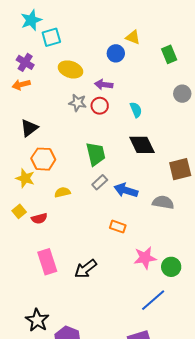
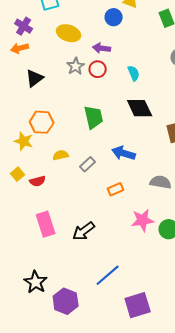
gray star: (78, 103) -> (76, 66), turned 30
black triangle: (29, 128) -> (35, 78), moved
gray rectangle: (100, 182) -> (88, 164), moved
gray semicircle: (163, 202) -> (161, 182), moved
orange rectangle: (118, 227) -> (116, 189), turned -42
blue line: (153, 300) -> (108, 275), moved

